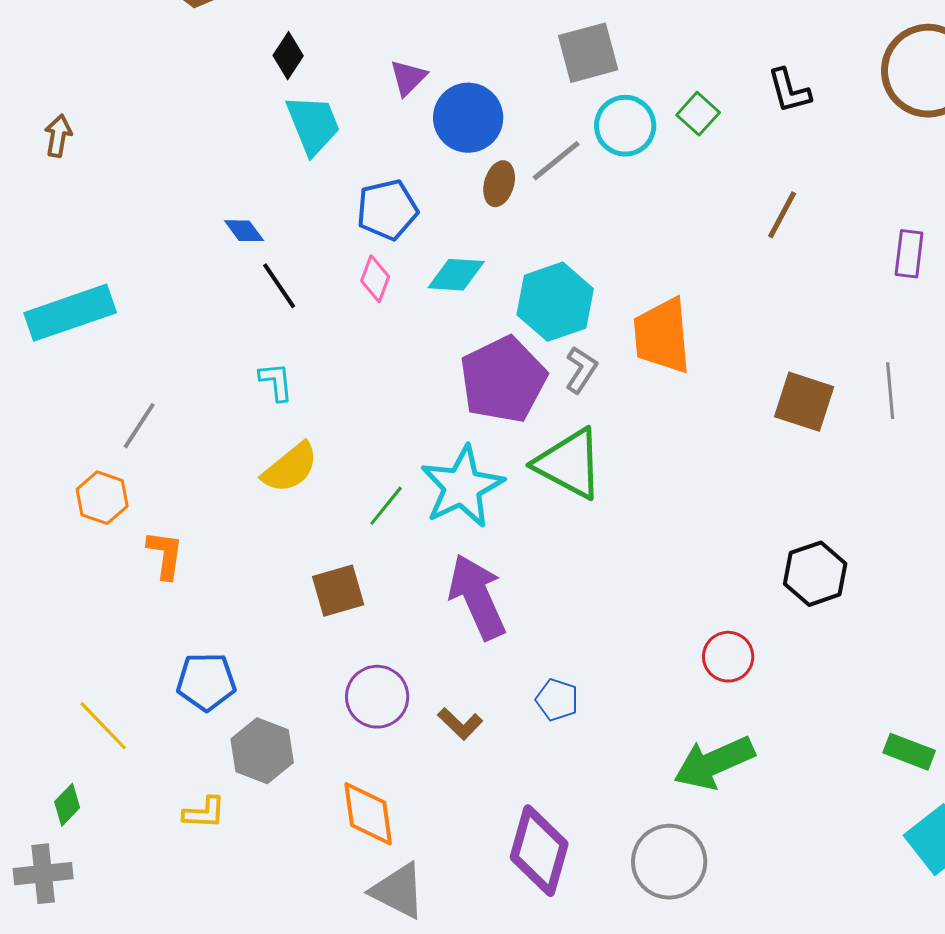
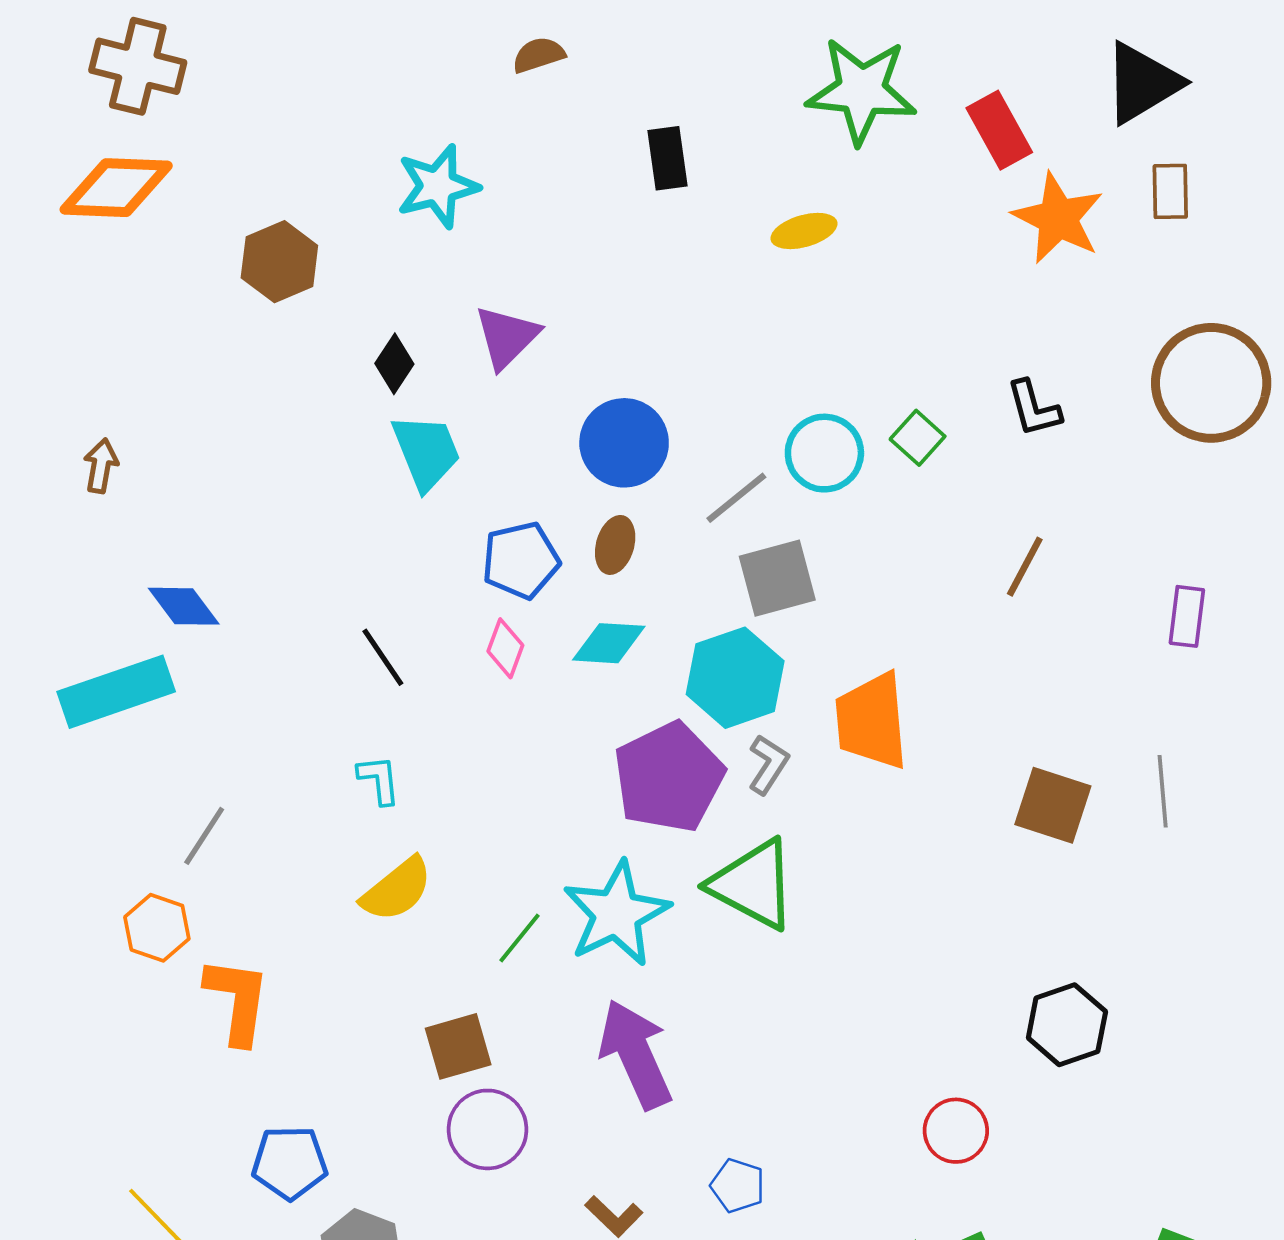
gray square: (588, 53) -> (777, 578), moved
purple triangle: (408, 78) -> (507, 337), moved, size x1.4
brown ellipse: (499, 184) -> (615, 545), moved
blue diamond: (244, 231) -> (184, 606), moved, size x1.4
orange L-shape: (165, 555) -> (237, 1001), size x1.4
purple circle: (377, 697) -> (488, 1129), moved

